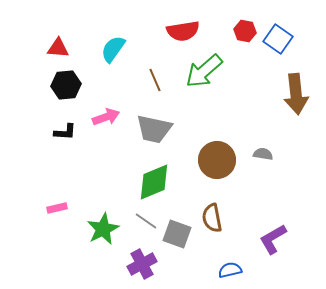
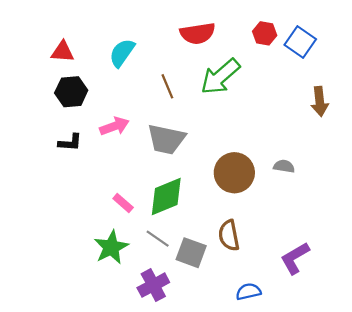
brown arrow: (296, 94) -> (320, 101), size x0.7
pink rectangle: (57, 208) -> (123, 203), moved, turned 54

